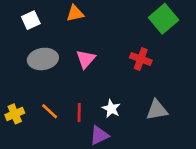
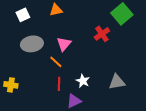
red cross: (141, 59) -> (102, 34), moved, turned 35
orange line: (50, 111) -> (56, 62), moved
yellow cross: (15, 114) -> (11, 85), turned 32

